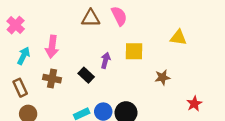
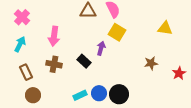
yellow square: (134, 51) -> (117, 32), moved, turned 30
cyan arrow: (24, 56) -> (20, 44), moved
red star: (194, 104) -> (179, 73), moved

